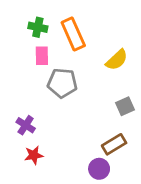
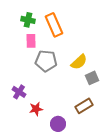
yellow semicircle: (117, 60) -> (79, 62), moved
red star: (34, 155) -> (36, 109), moved
purple circle: (99, 169) -> (58, 124), moved

